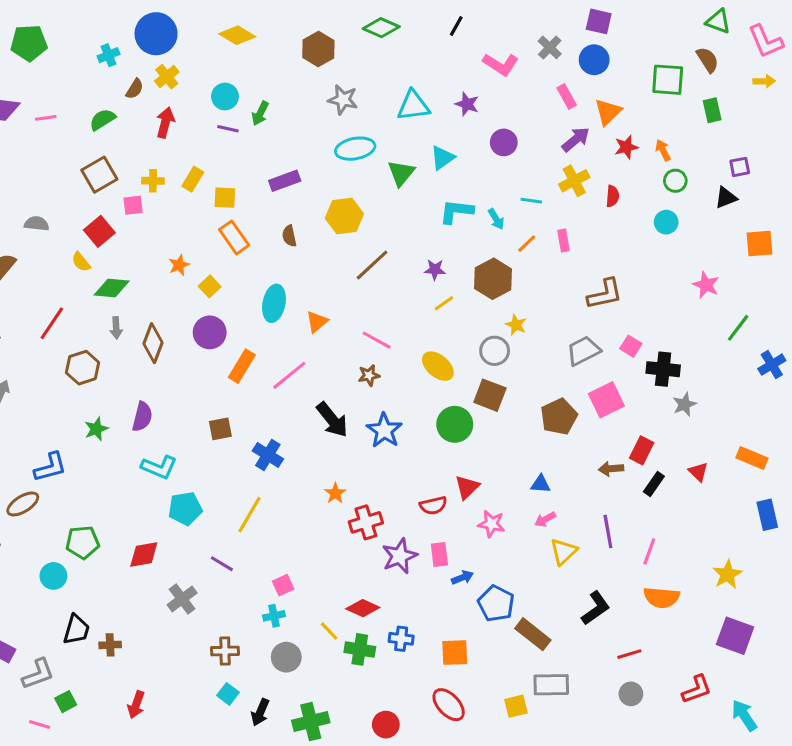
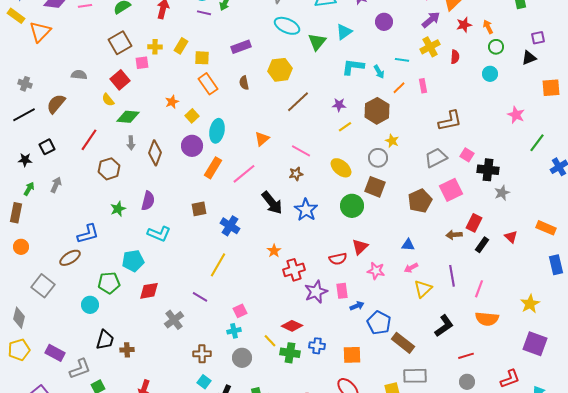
cyan ellipse: (355, 149) -> (287, 26), turned 35
cyan ellipse: (274, 303) -> (217, 131), moved
cyan pentagon: (185, 509) -> (133, 261), moved

